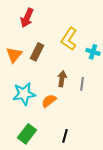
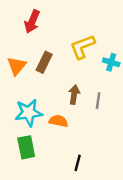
yellow L-shape: (69, 39) -> (82, 47), turned 35
orange semicircle: (49, 101) -> (59, 121), turned 49
green rectangle: (27, 134) -> (26, 147), moved, turned -48

